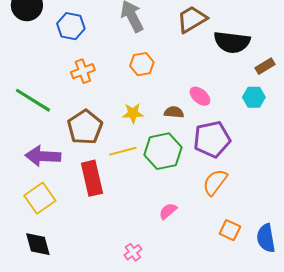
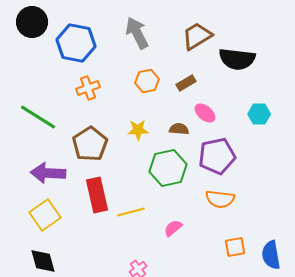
blue hexagon: (71, 26) -> (76, 43), size x1.4
brown rectangle: (265, 66) -> (186, 83), moved
yellow line: (123, 151) -> (131, 212), moved
orange semicircle: (215, 182) -> (220, 199), turned -120
orange square: (230, 230) -> (235, 247), turned -35

